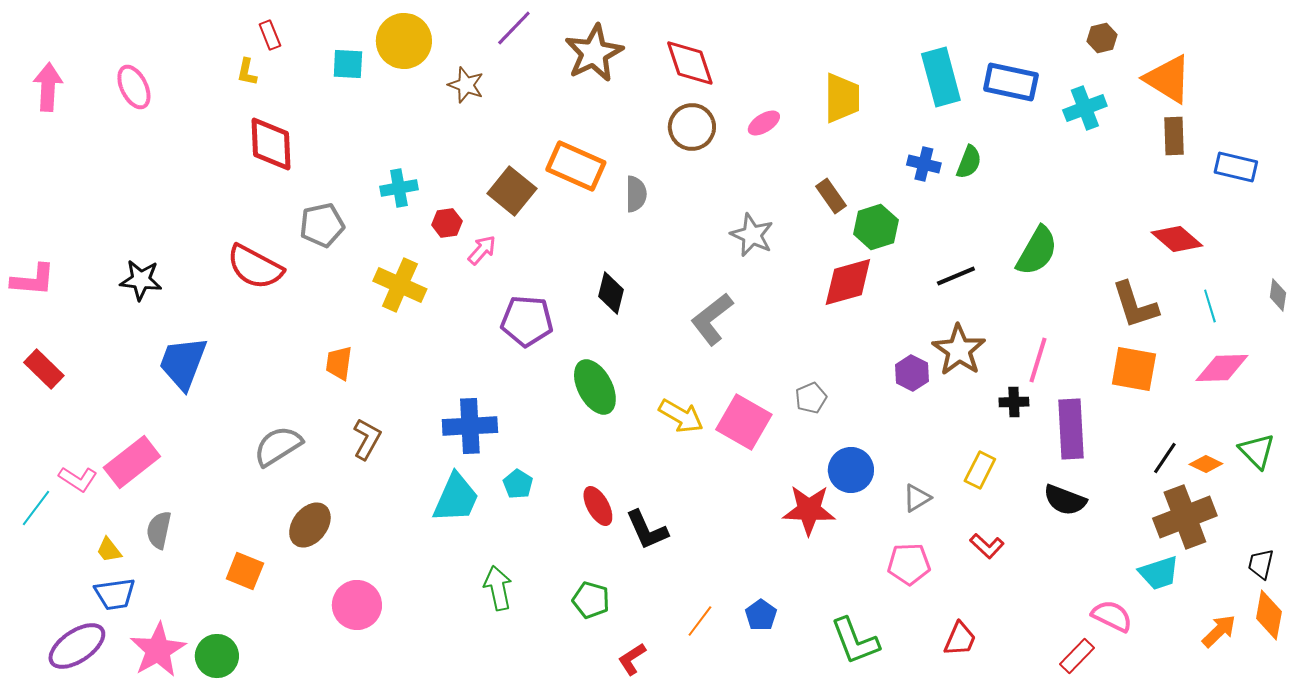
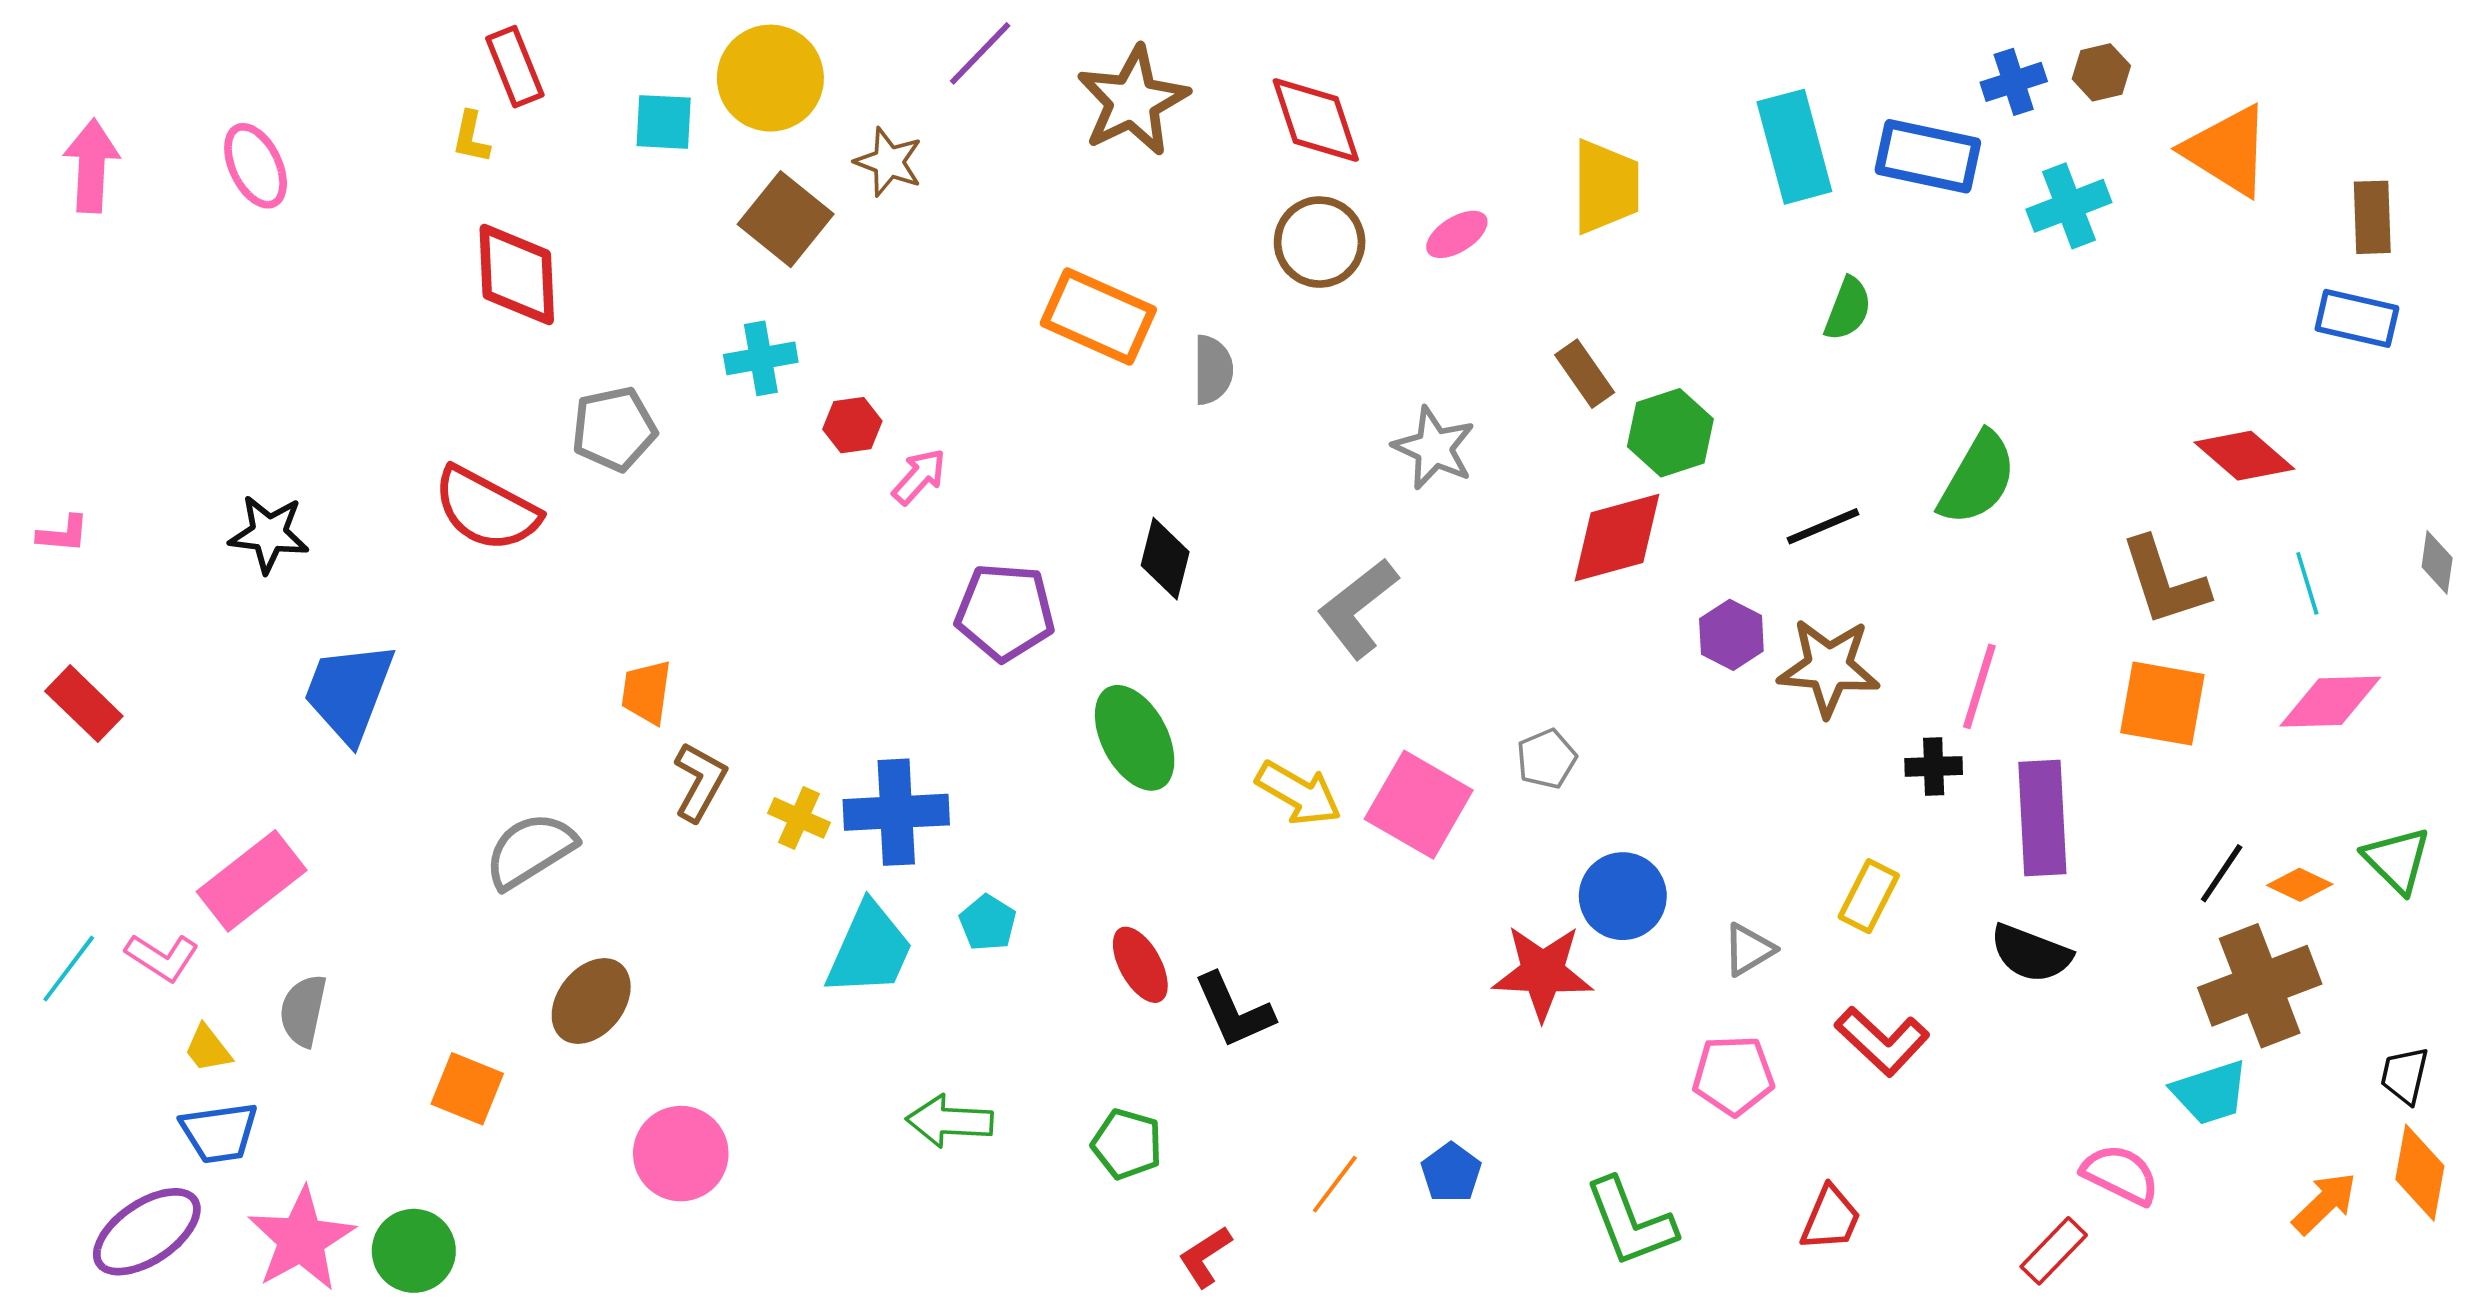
red rectangle: (270, 35) -> (515, 67), size x1.4
brown rectangle: (1174, 136) -> (2372, 217), moved
blue cross: (924, 164) -> (2014, 82), moved, turned -32
brown square: (512, 191) -> (786, 219), moved
pink L-shape: (33, 280) -> (63, 534), size x0.6
yellow cross: (400, 285) -> (799, 818), moved, size x0.6
brown star: (959, 350) -> (1829, 667), turned -30
purple hexagon: (912, 373) -> (1731, 635), moved
brown L-shape: (367, 439) -> (700, 782), moved
pink L-shape: (78, 479) -> (162, 957), moved
red L-shape: (987, 546) -> (1882, 1041), size x1.4
green arrow: (498, 588) -> (950, 1121), turned -75

